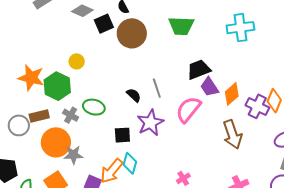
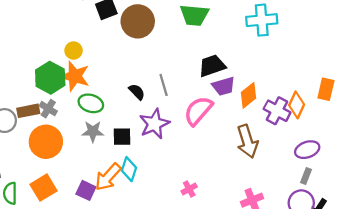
orange star: (31, 78) -> (75, 76), moved
purple trapezoid: (209, 87) -> (223, 86), turned -75
gray cross: (71, 115) -> (48, 109), moved
gray star: (73, 155) -> (93, 131), moved

